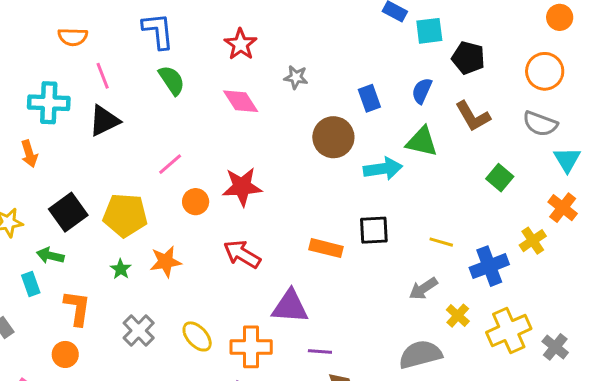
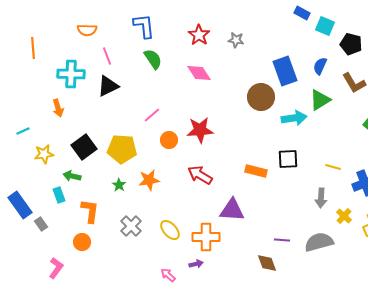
cyan square: (429, 31) -> (325, 26), turned 30
gray star: (296, 77) -> (236, 40), moved
blue rectangle: (369, 98) -> (285, 71), size x1.6
green triangle: (422, 142) -> (320, 100), turned -45
gray arrow: (423, 289) -> (321, 198), turned -54
purple line: (320, 351) -> (282, 240), moved

